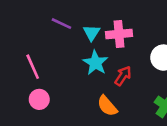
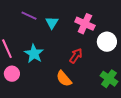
pink cross: (119, 34) -> (85, 24), moved, turned 30
cyan star: (95, 63) -> (34, 54), moved

